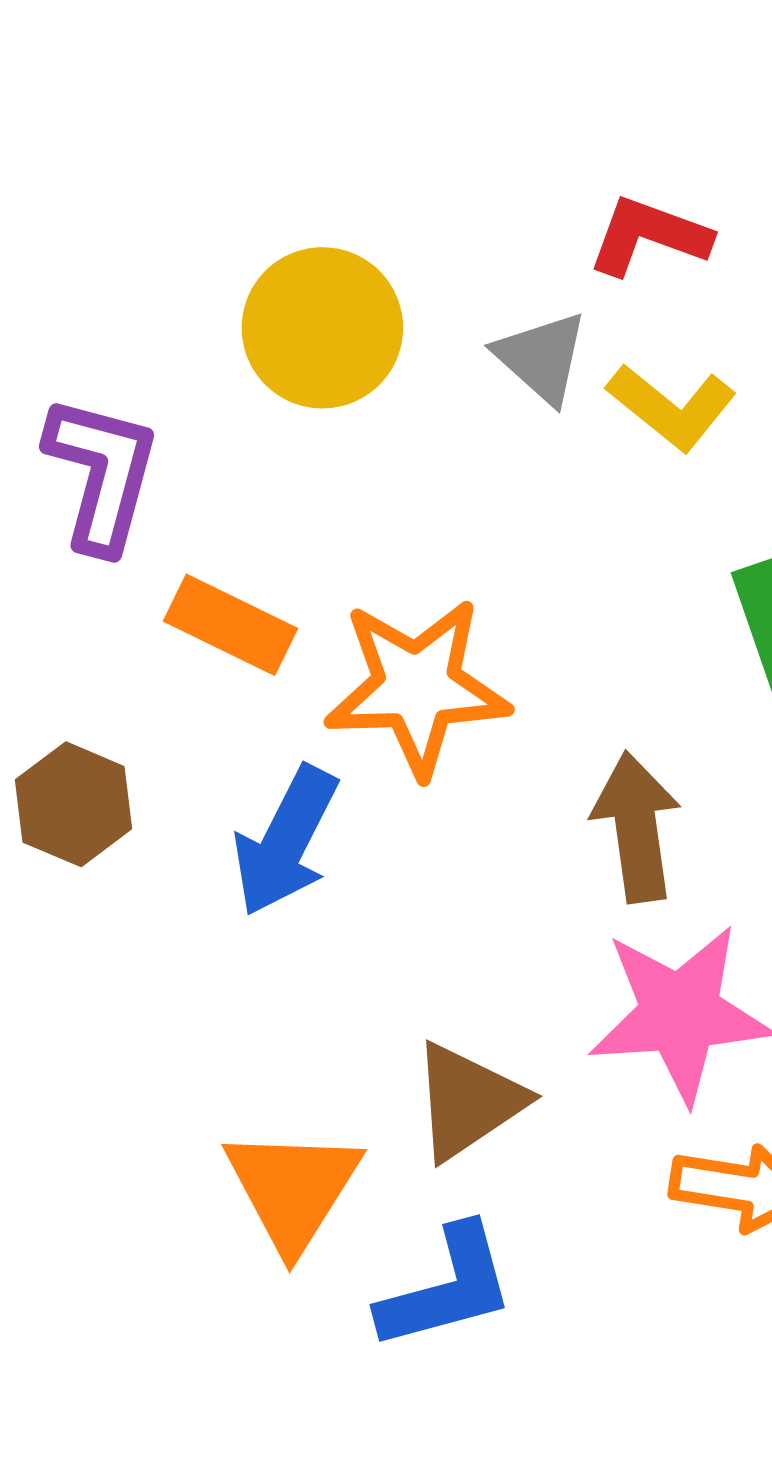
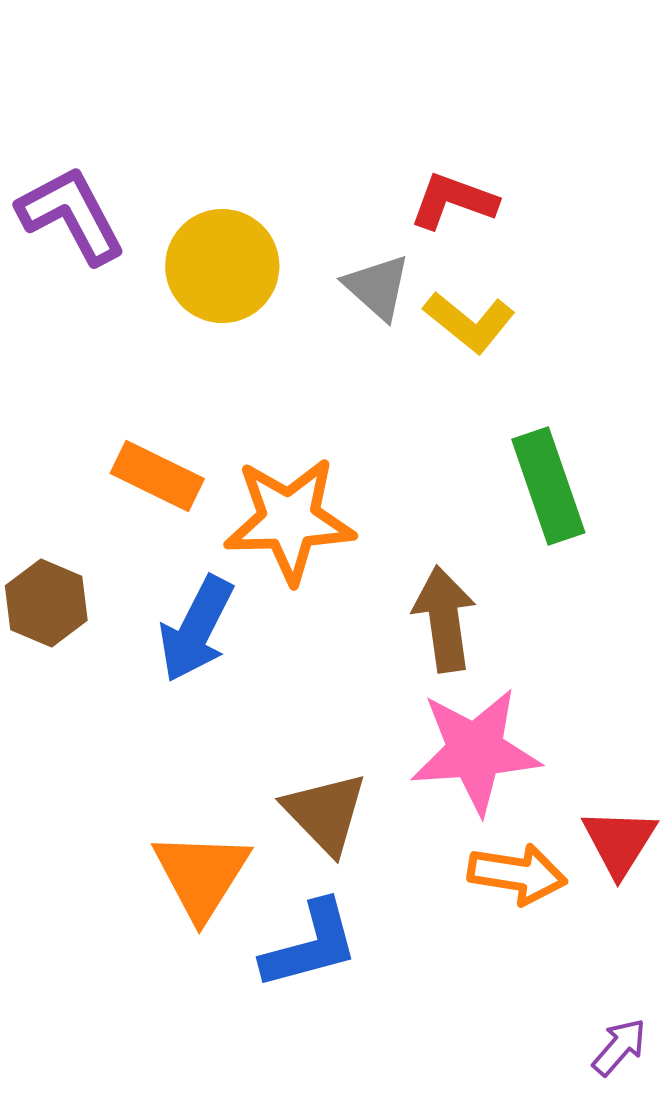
purple L-shape: (102, 473) -> (71, 215), moved, turned -43
brown triangle: (468, 1101) -> (325, 813), turned -40

